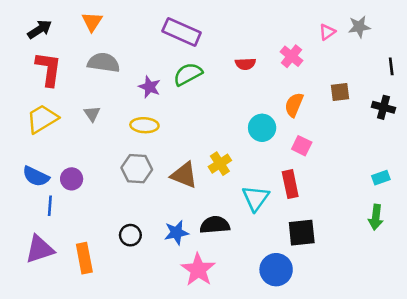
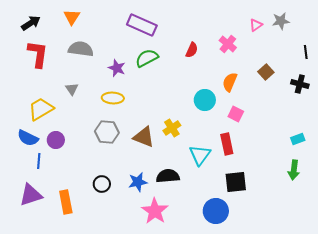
red semicircle: (245, 64) -> (192, 50), turned -63
brown square: (340, 92) -> (266, 72), turned -35
yellow trapezoid: (42, 119) -> (41, 109), moved

